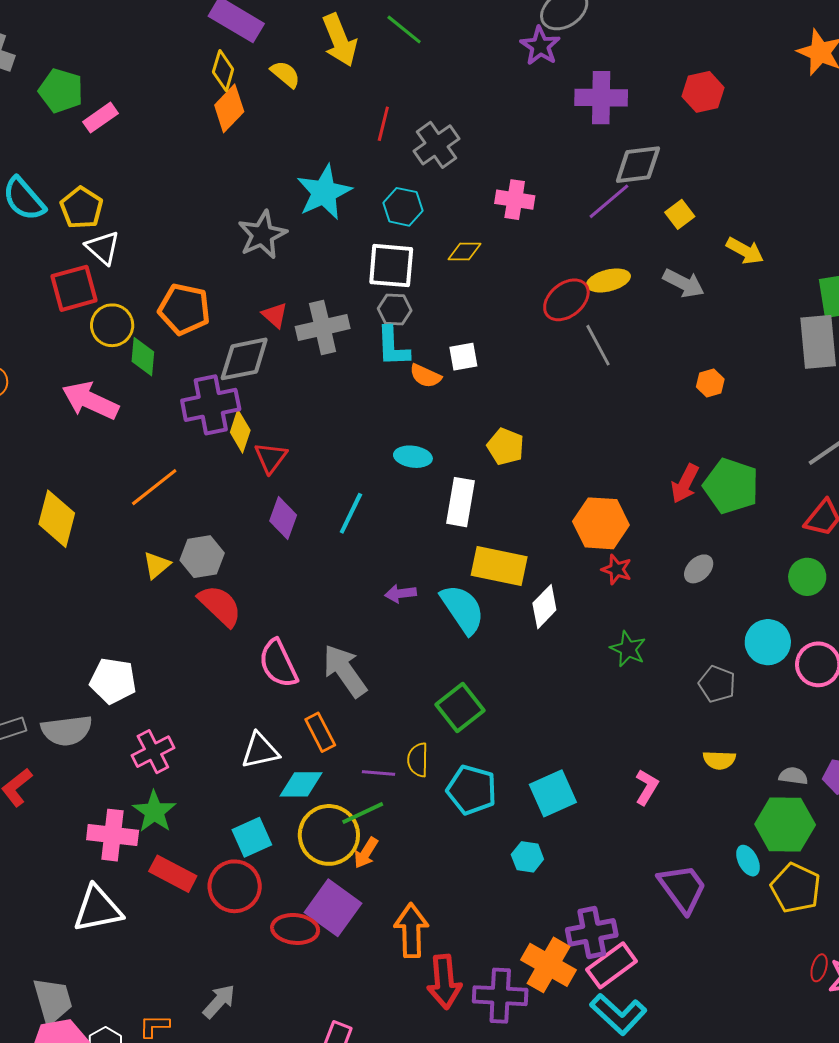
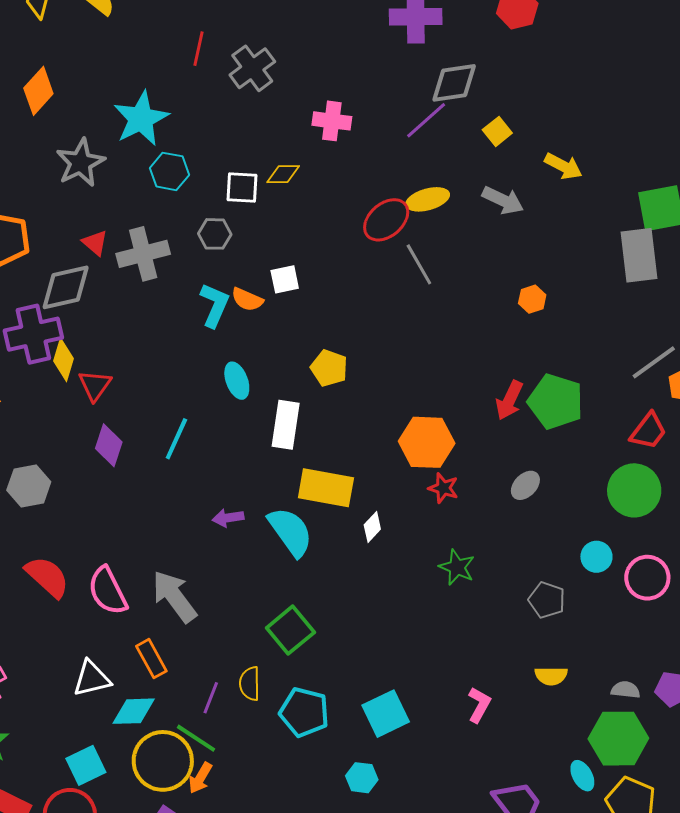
orange diamond: (229, 108) -> (38, 91), moved
cyan hexagon: (403, 207) -> (169, 171), moved
white square: (391, 266) -> (242, 188), moved, size x0.7
cyan L-shape: (393, 347) -> (215, 305), moved, turned -153
cyan ellipse: (413, 457) -> (237, 381), turned 63
green circle: (807, 577) -> (634, 490), size x1.4
red semicircle: (220, 606) -> (47, 577), moved
white diamond: (544, 607) -> (372, 527), size x0.7
cyan circle: (768, 642) -> (596, 557), size x0.7
purple line: (379, 773) -> (211, 698), turned -72
green line: (363, 813) -> (196, 738), turned 60

